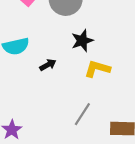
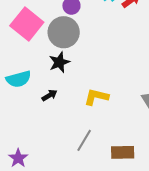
black star: (82, 41) -> (59, 62), moved

